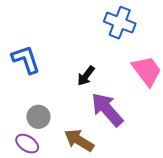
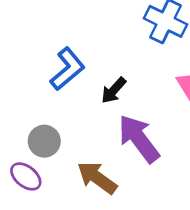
blue L-shape: (26, 59) -> (67, 69), moved, turned 64

